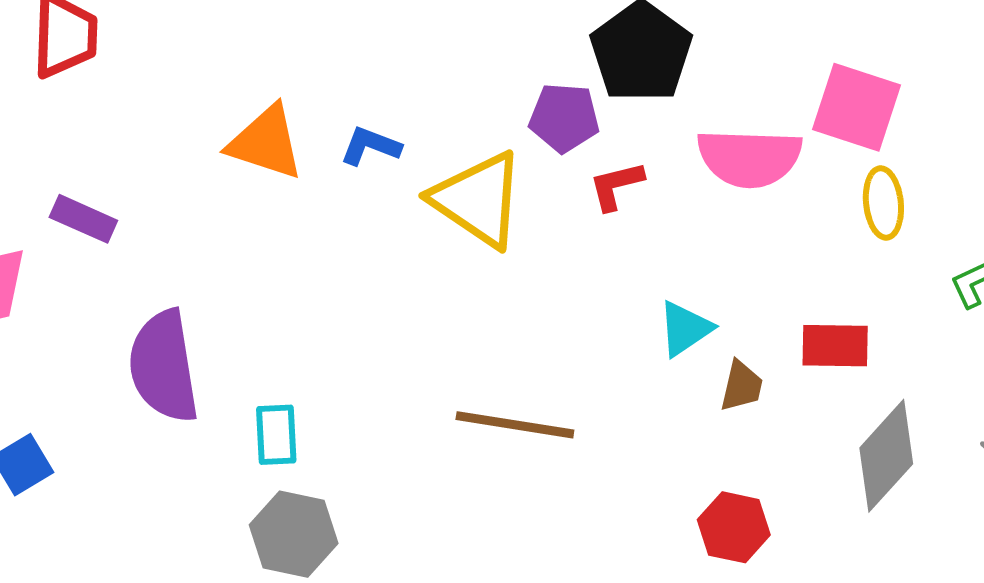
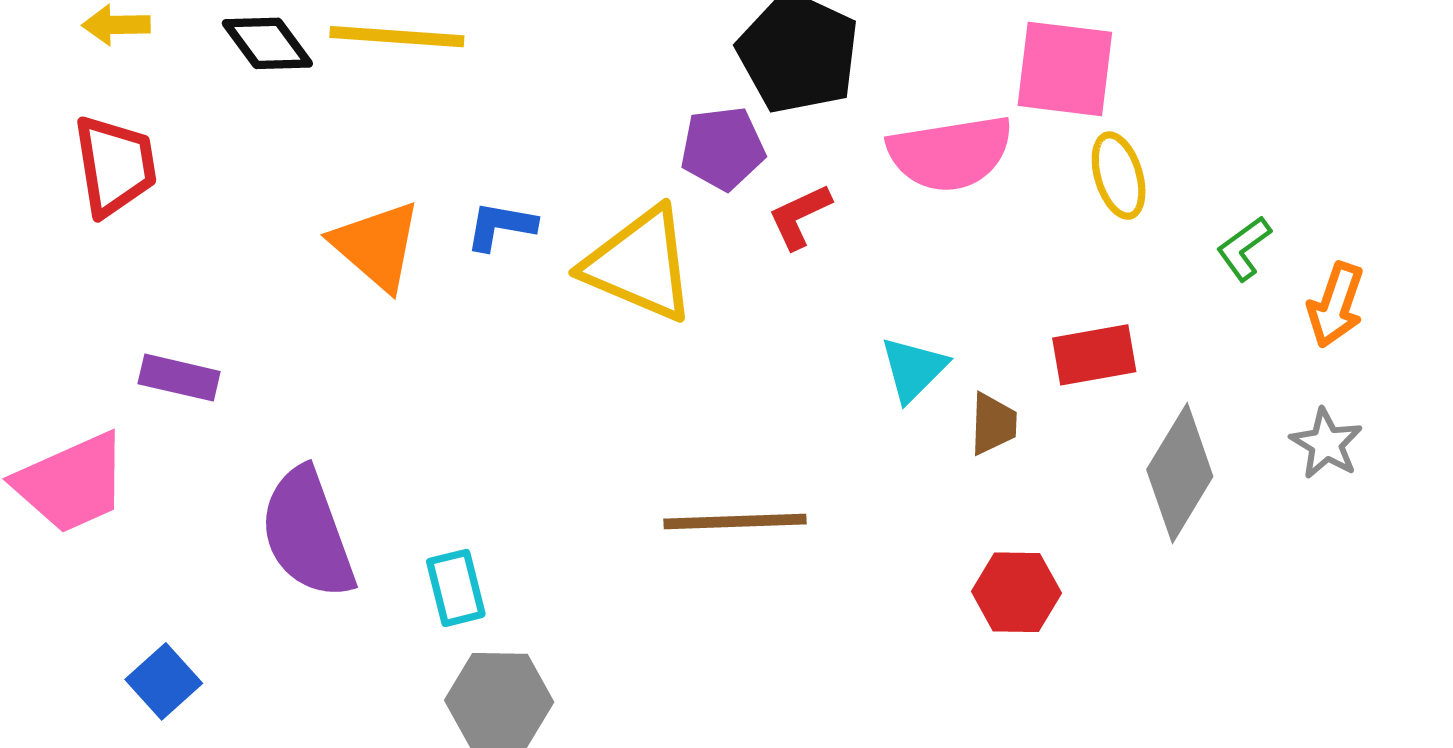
orange triangle: (266, 142) -> (377, 246), turned 34

